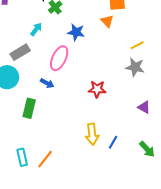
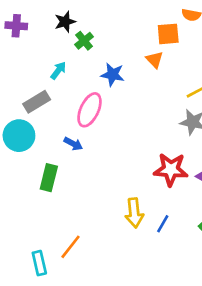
red star: (97, 89) -> (171, 170), moved, size x1.4
cyan rectangle: (22, 157) -> (39, 263), moved

